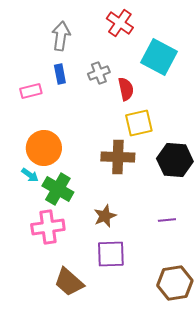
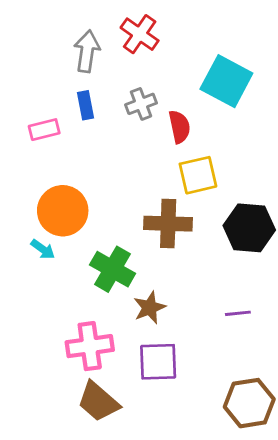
red cross: (120, 23) -> (140, 34), moved
green cross: (58, 189) -> (113, 269), moved
pink cross: (48, 227) -> (90, 346), moved

